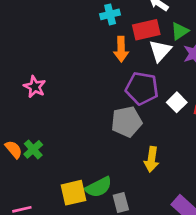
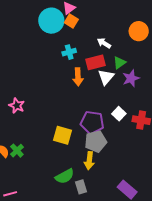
purple pentagon: (142, 88) -> (92, 122), moved
gray pentagon: (127, 122) -> (96, 141), moved
yellow arrow: (152, 159) -> (89, 161), moved
yellow square: (73, 193) -> (63, 135), moved, turned 30

